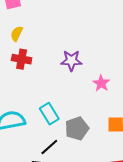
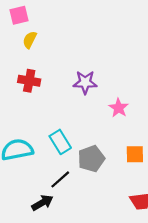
yellow semicircle: (17, 34) -> (30, 40), moved

